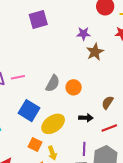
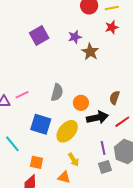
purple square: (38, 19) -> (39, 35), moved
orange circle: (74, 87) -> (81, 103), moved
black arrow: (86, 118) -> (97, 117), size x1.5
orange square: (35, 144) -> (36, 162), moved

